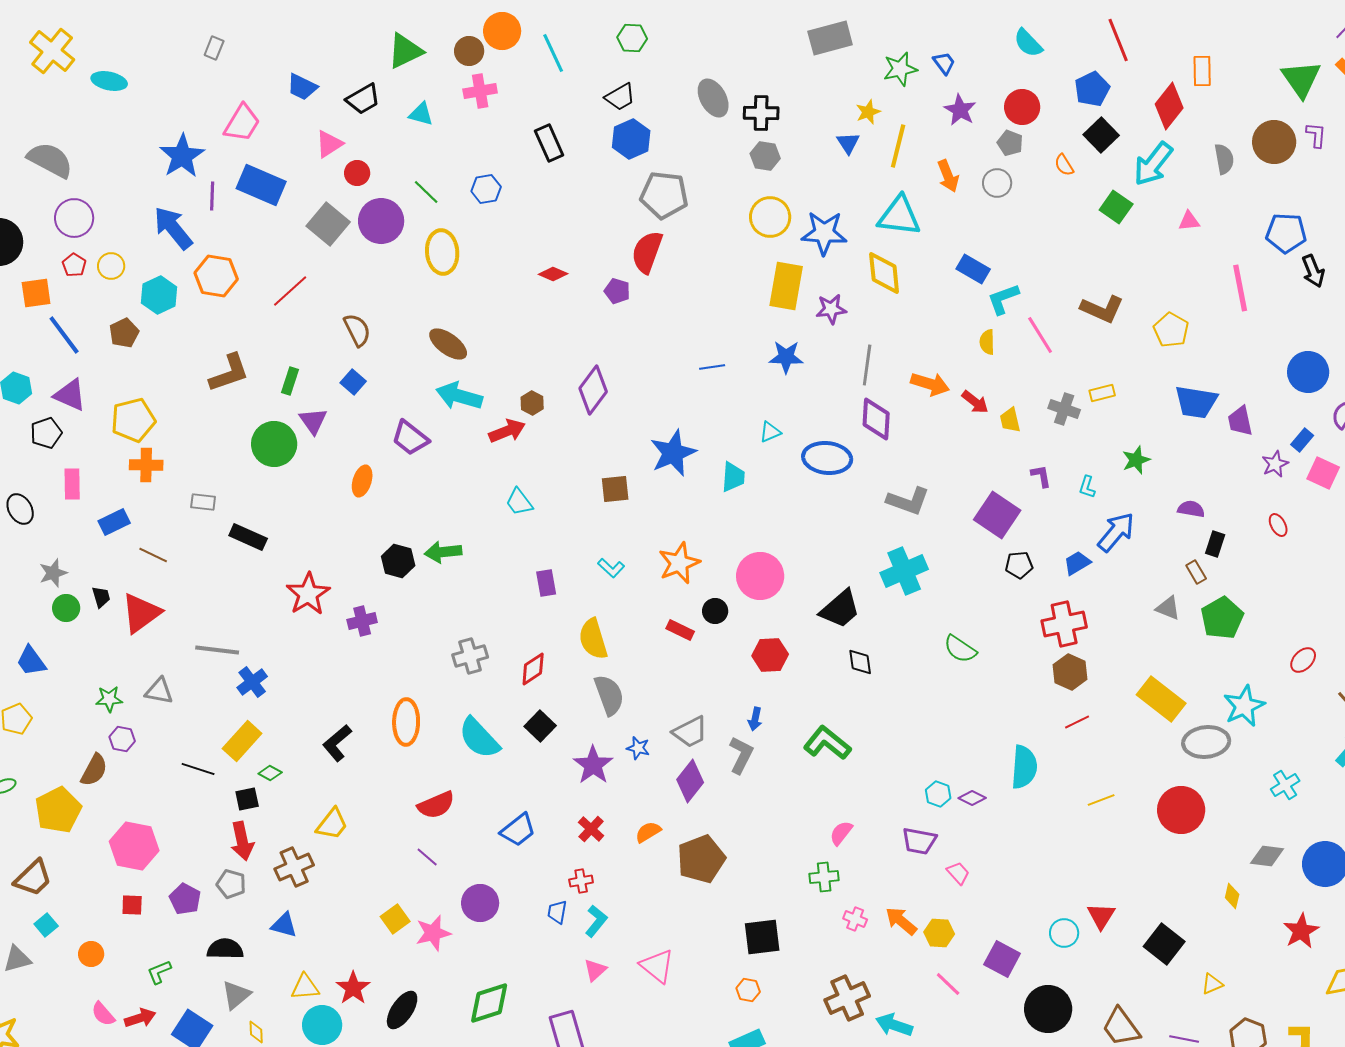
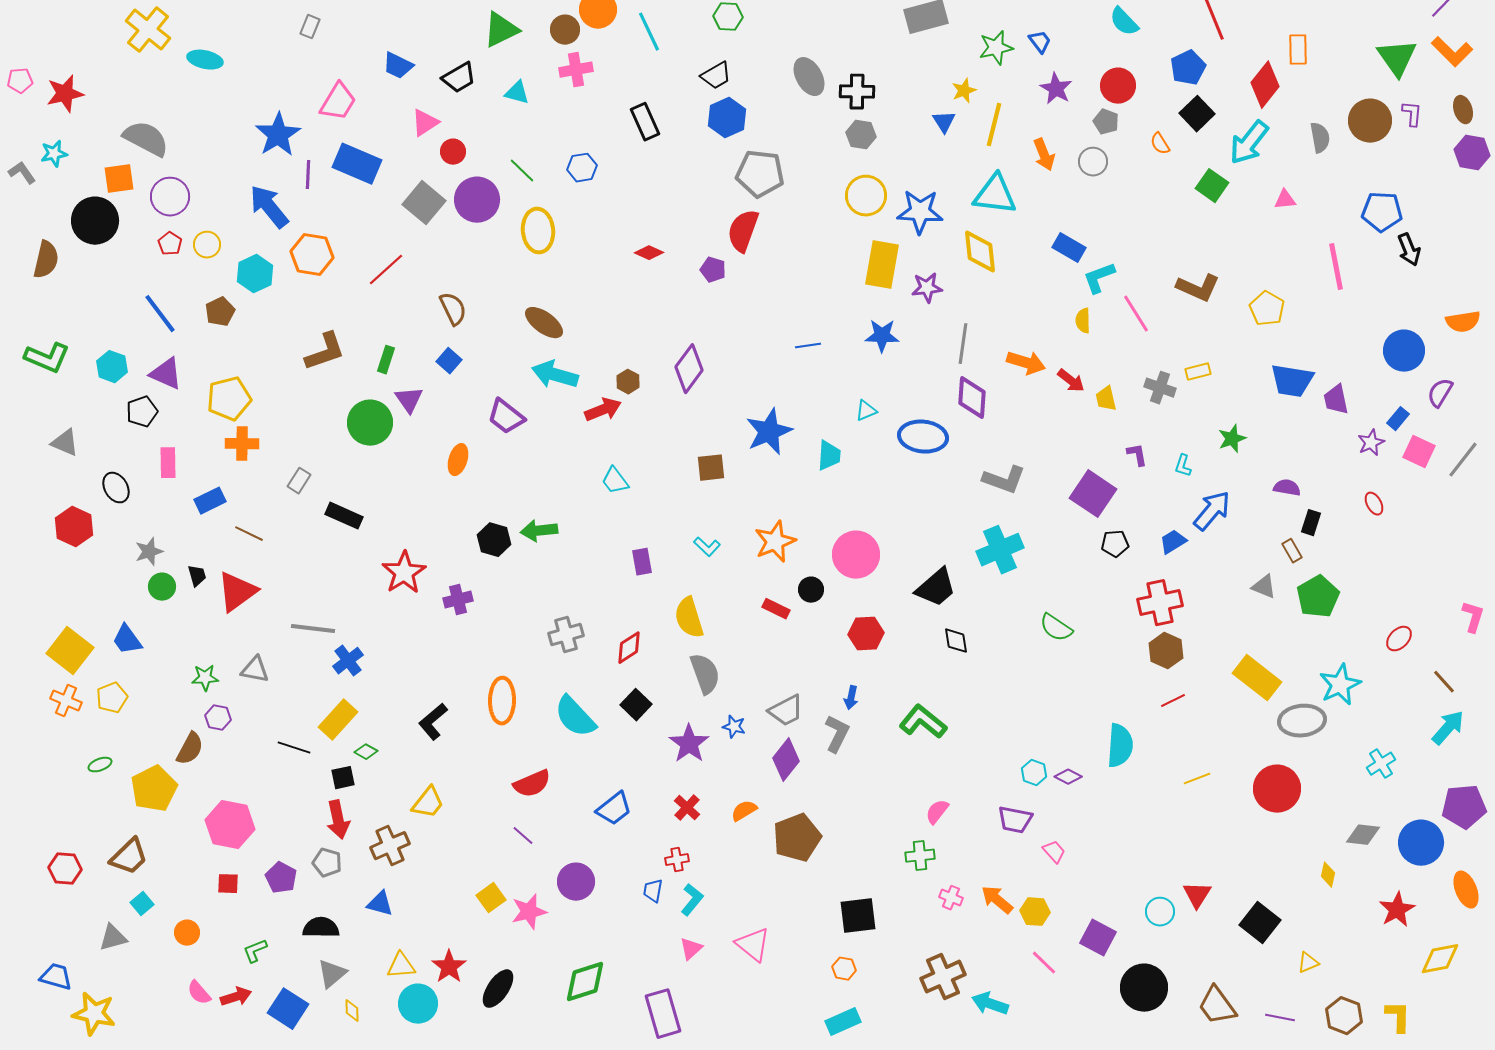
orange square: (36, 293) -> (119, 179), moved
gray rectangle: (203, 502) -> (299, 481), turned -65

